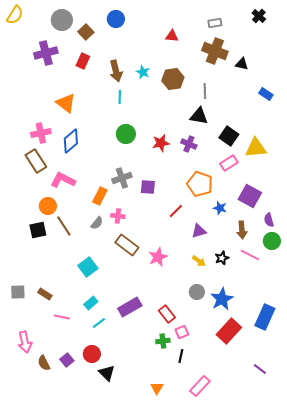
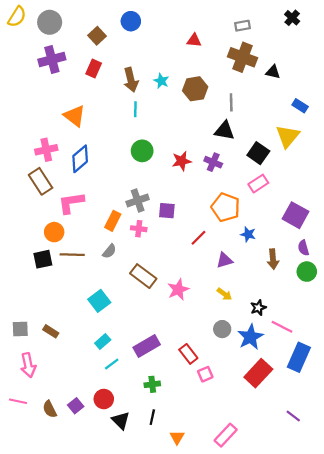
gray circle: (62, 20) -> (50, 22), moved
yellow triangle: (256, 148) -> (288, 136), moved, turned -45
pink L-shape: (63, 180) -> (71, 203), turned -35
purple square: (250, 196) -> (296, 215), moved
pink cross: (118, 216) -> (139, 229), moved
brown line: (64, 226) -> (72, 255), turned -55
pink line: (250, 255) -> (282, 327), moved
black star: (222, 258) -> (258, 308), moved
pink line: (62, 317) -> (18, 401), moved
green cross: (163, 341) -> (152, 384), moved
pink arrow: (25, 342) -> (28, 365), moved
black line: (181, 356) -> (152, 417), moved

